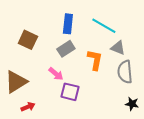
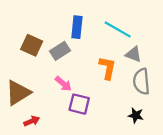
gray rectangle: (66, 49) -> (60, 51), moved
black star: (132, 104) -> (136, 115), moved

